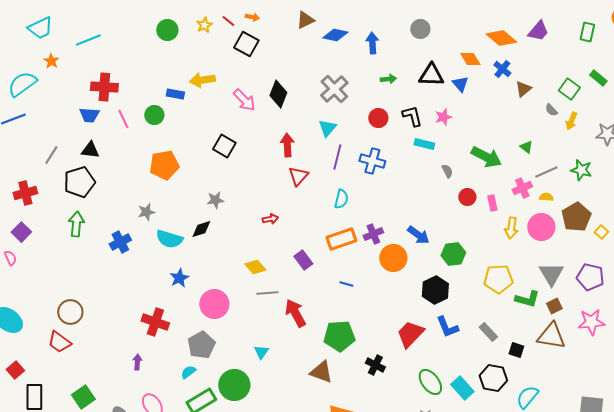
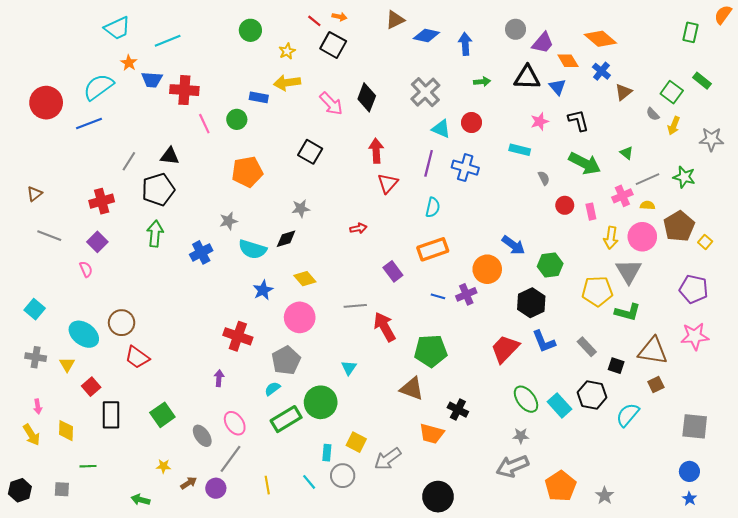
yellow star: (204, 25) -> (287, 51), moved
purple trapezoid: (538, 31) -> (543, 43), moved
blue trapezoid: (89, 115) -> (152, 80), moved
black L-shape: (412, 116) -> (578, 120), moved
cyan triangle: (327, 128) -> (441, 129), moved, turned -48
purple cross: (373, 234) -> (466, 294), moved
yellow diamond: (255, 267) -> (305, 279), moved
gray triangle: (551, 274) -> (629, 271), moved
brown square: (554, 306) -> (656, 384), moved
brown circle: (70, 312) -> (122, 323), moved
black cross: (375, 365) -> (458, 410), moved

